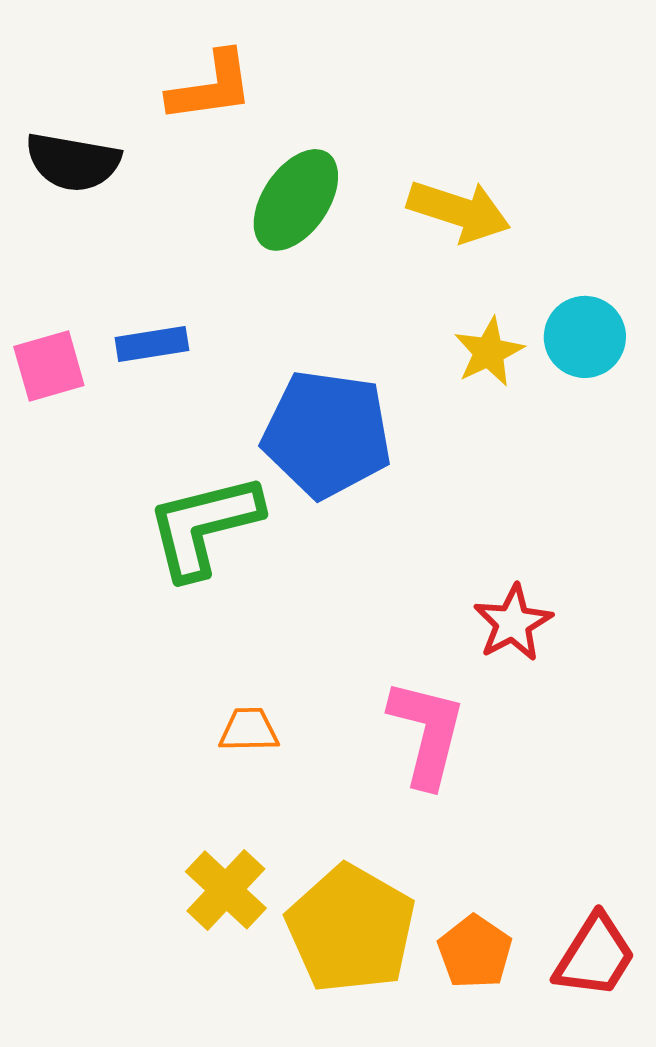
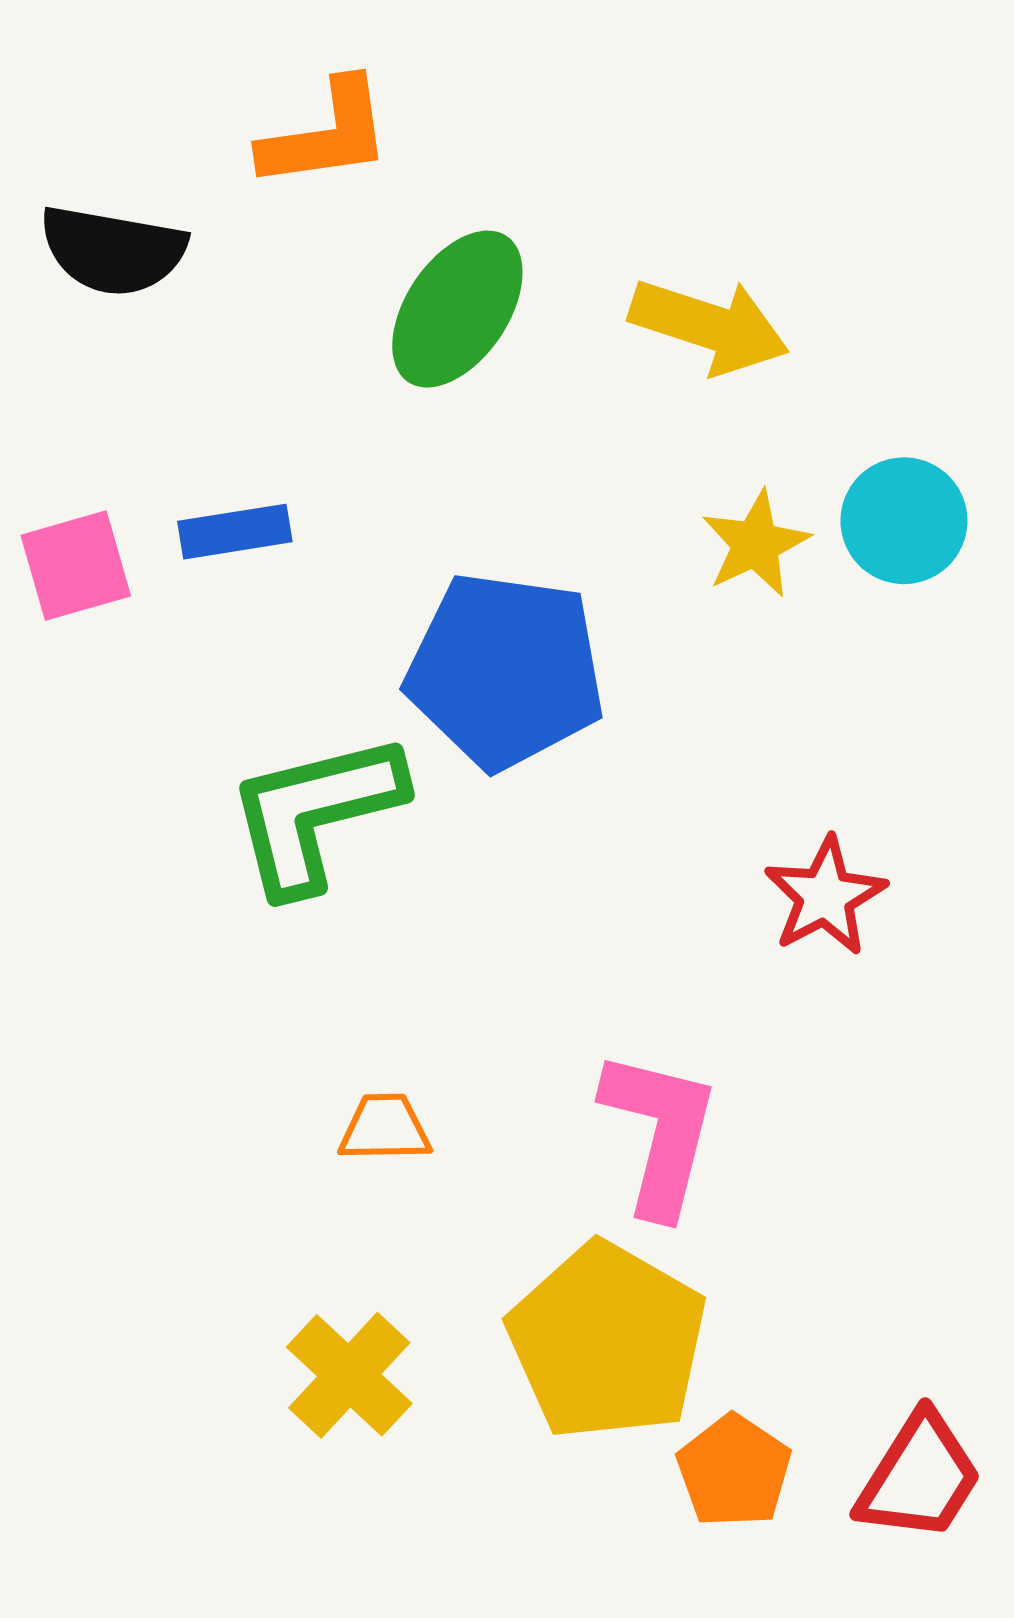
red star: (513, 623) -> (825, 896), moved
yellow pentagon: (351, 929) -> (607, 1341), moved

